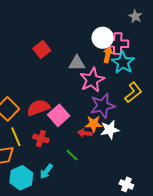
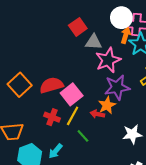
red square: (42, 49) -> (78, 27), moved
orange star: (94, 124) -> (107, 105), turned -30
white star: (110, 130) -> (132, 134), moved
yellow line: (16, 137) -> (73, 116), moved, turned 48

